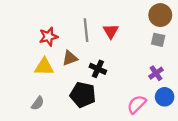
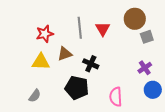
brown circle: (160, 15) -> (135, 19), moved
gray square: (158, 40) -> (147, 37), turned -32
pink semicircle: (137, 104) -> (116, 97), moved, turned -48

